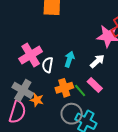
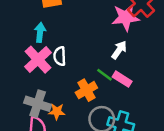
cyan arrow: (69, 59) -> (40, 32), moved
white semicircle: (48, 65) -> (60, 56), moved
green line: (80, 90) -> (104, 75), moved

